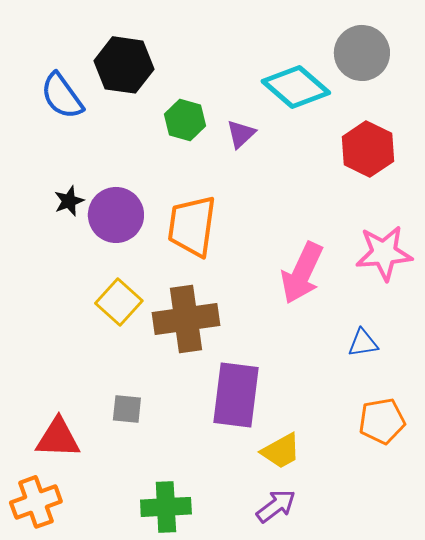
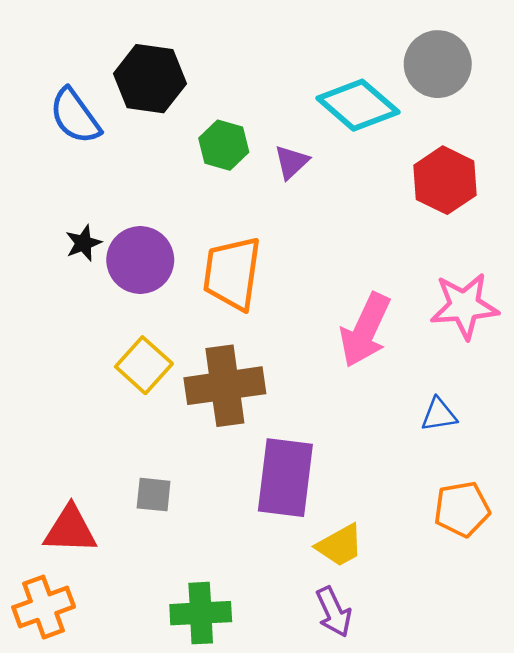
purple arrow: (276, 506) -> (334, 612), turned 102

